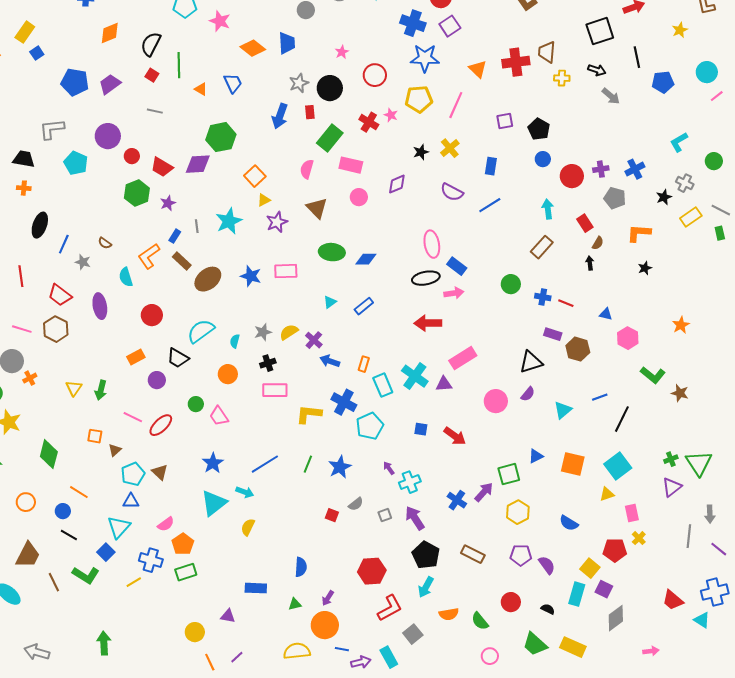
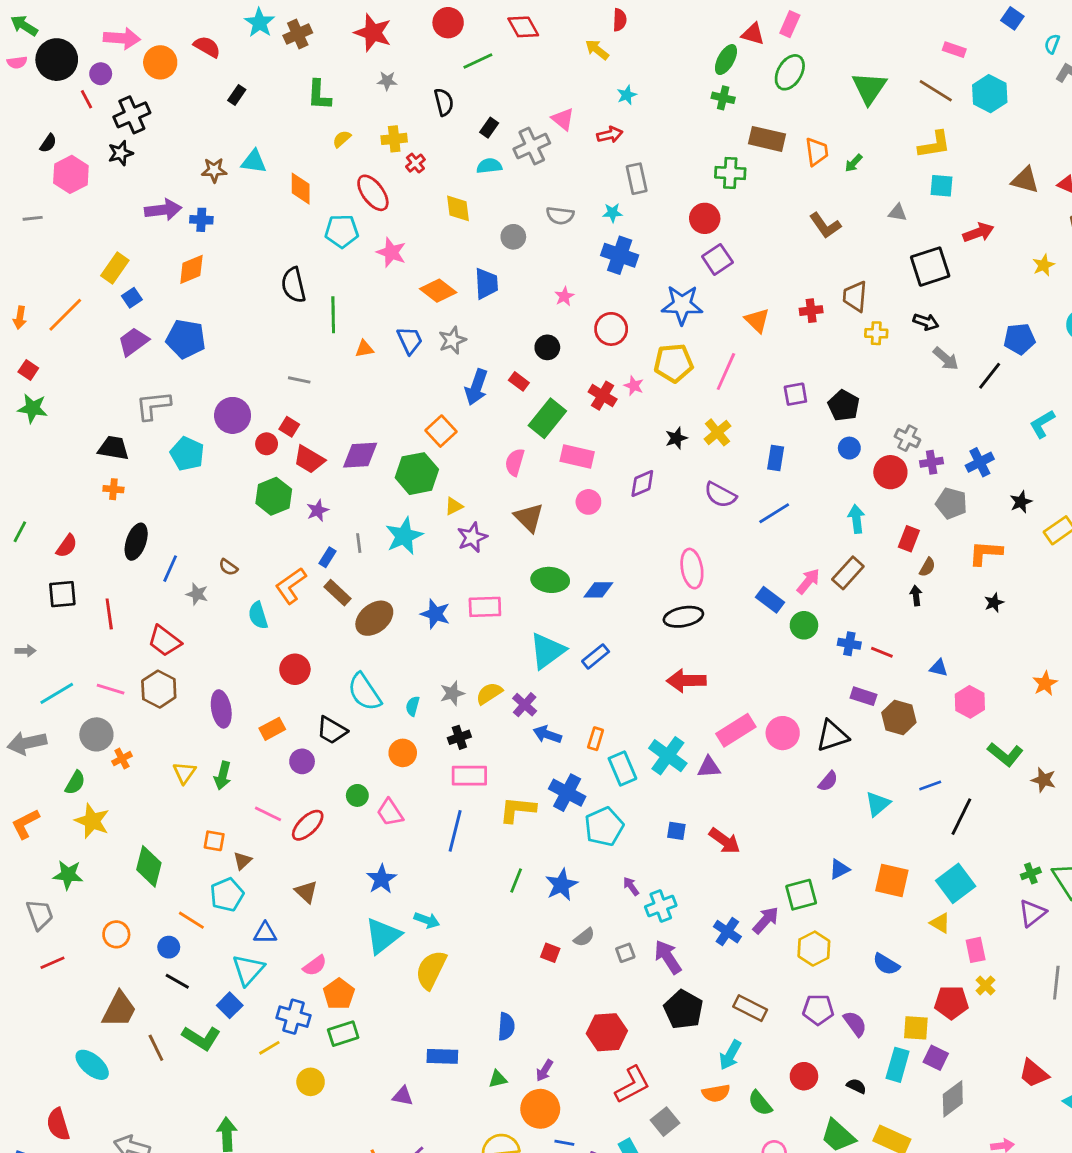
blue cross: (413, 23) -> (620, 255), moved
orange diamond: (110, 33) -> (191, 269), moved
black semicircle: (151, 44) -> (294, 285), turned -40
black line: (637, 57) -> (990, 376), moved, turned 50
red cross: (516, 62) -> (811, 311), size x0.6
red square: (152, 75) -> (289, 427), moved
gray star: (299, 83) -> (452, 340), moved
purple trapezoid: (110, 84) -> (133, 342), moved
black circle: (330, 88) -> (547, 347), size x0.7
orange triangle: (201, 89) -> (364, 349), turned -40
red rectangle: (310, 112) -> (519, 381), turned -48
green hexagon: (221, 137) -> (417, 474), moved
orange square: (255, 176) -> (441, 431), moved
gray cross: (685, 183) -> (907, 438), moved
red rectangle: (585, 223) -> (909, 539), turned 54
blue rectangle: (457, 266) -> (770, 600), moved
pink arrow: (454, 293) -> (808, 581), moved, turned -42
cyan triangle: (330, 302) -> (547, 651), size x2.0
purple ellipse: (100, 306) -> (221, 709), moved
cyan semicircle: (201, 331) -> (364, 692), turned -88
pink circle: (496, 401) -> (783, 733), moved
blue line: (265, 464) -> (455, 831), moved, turned -44
cyan pentagon: (133, 474) -> (227, 895), moved
yellow triangle: (607, 494) -> (940, 923), turned 49
yellow semicircle: (248, 527) -> (431, 970), size x1.6
yellow square: (590, 568) -> (916, 1028), turned -36
cyan arrow: (426, 587) -> (730, 1055), moved
yellow circle: (195, 632) -> (311, 1082), moved

